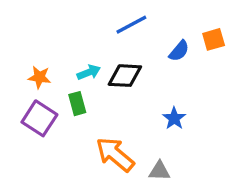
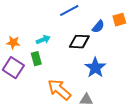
black diamond: (125, 76) -> (79, 42), moved
blue star: (174, 118) -> (95, 68), size x1.5

